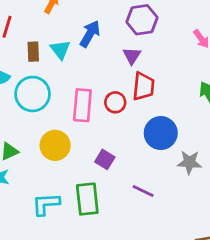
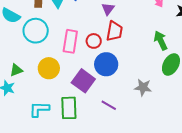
blue circle: (161, 133) -> (106, 64), moved
purple square: (105, 159) -> (83, 81), size x1.6

